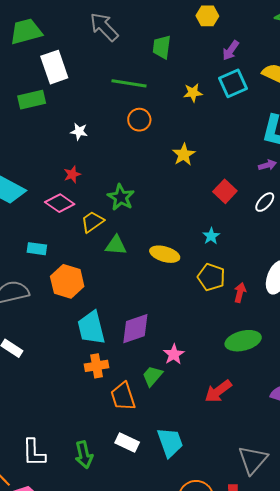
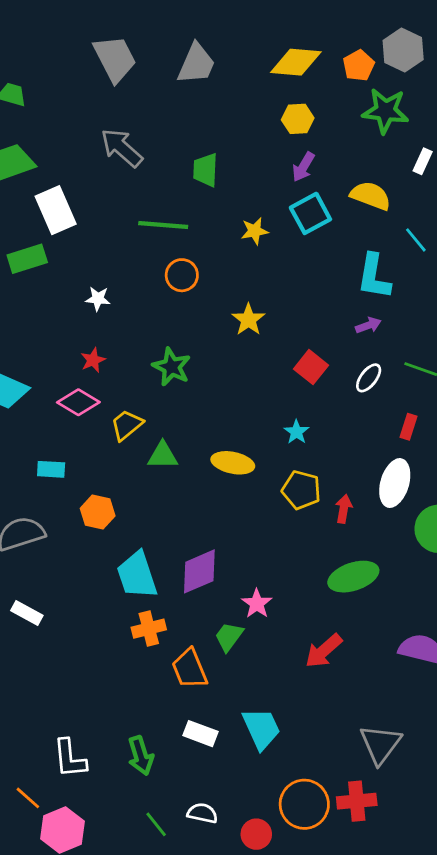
yellow hexagon: (207, 16) -> (298, 119), moved
green star: (121, 197) -> (172, 367), moved
orange hexagon: (67, 281) -> (98, 512), size x0.7

